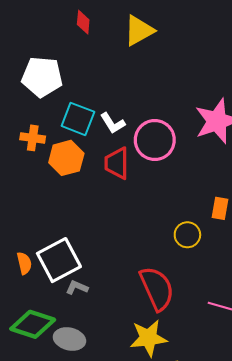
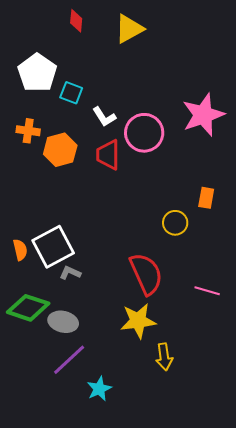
white pentagon: (42, 77) -> (37, 73), turned 30
cyan square: (78, 119) -> (71, 93), moved, size x0.7

